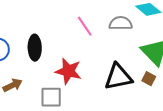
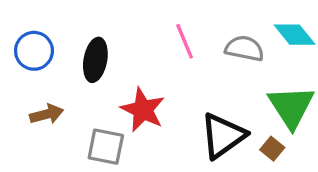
black triangle: (118, 77) -> (223, 136), turned -36

